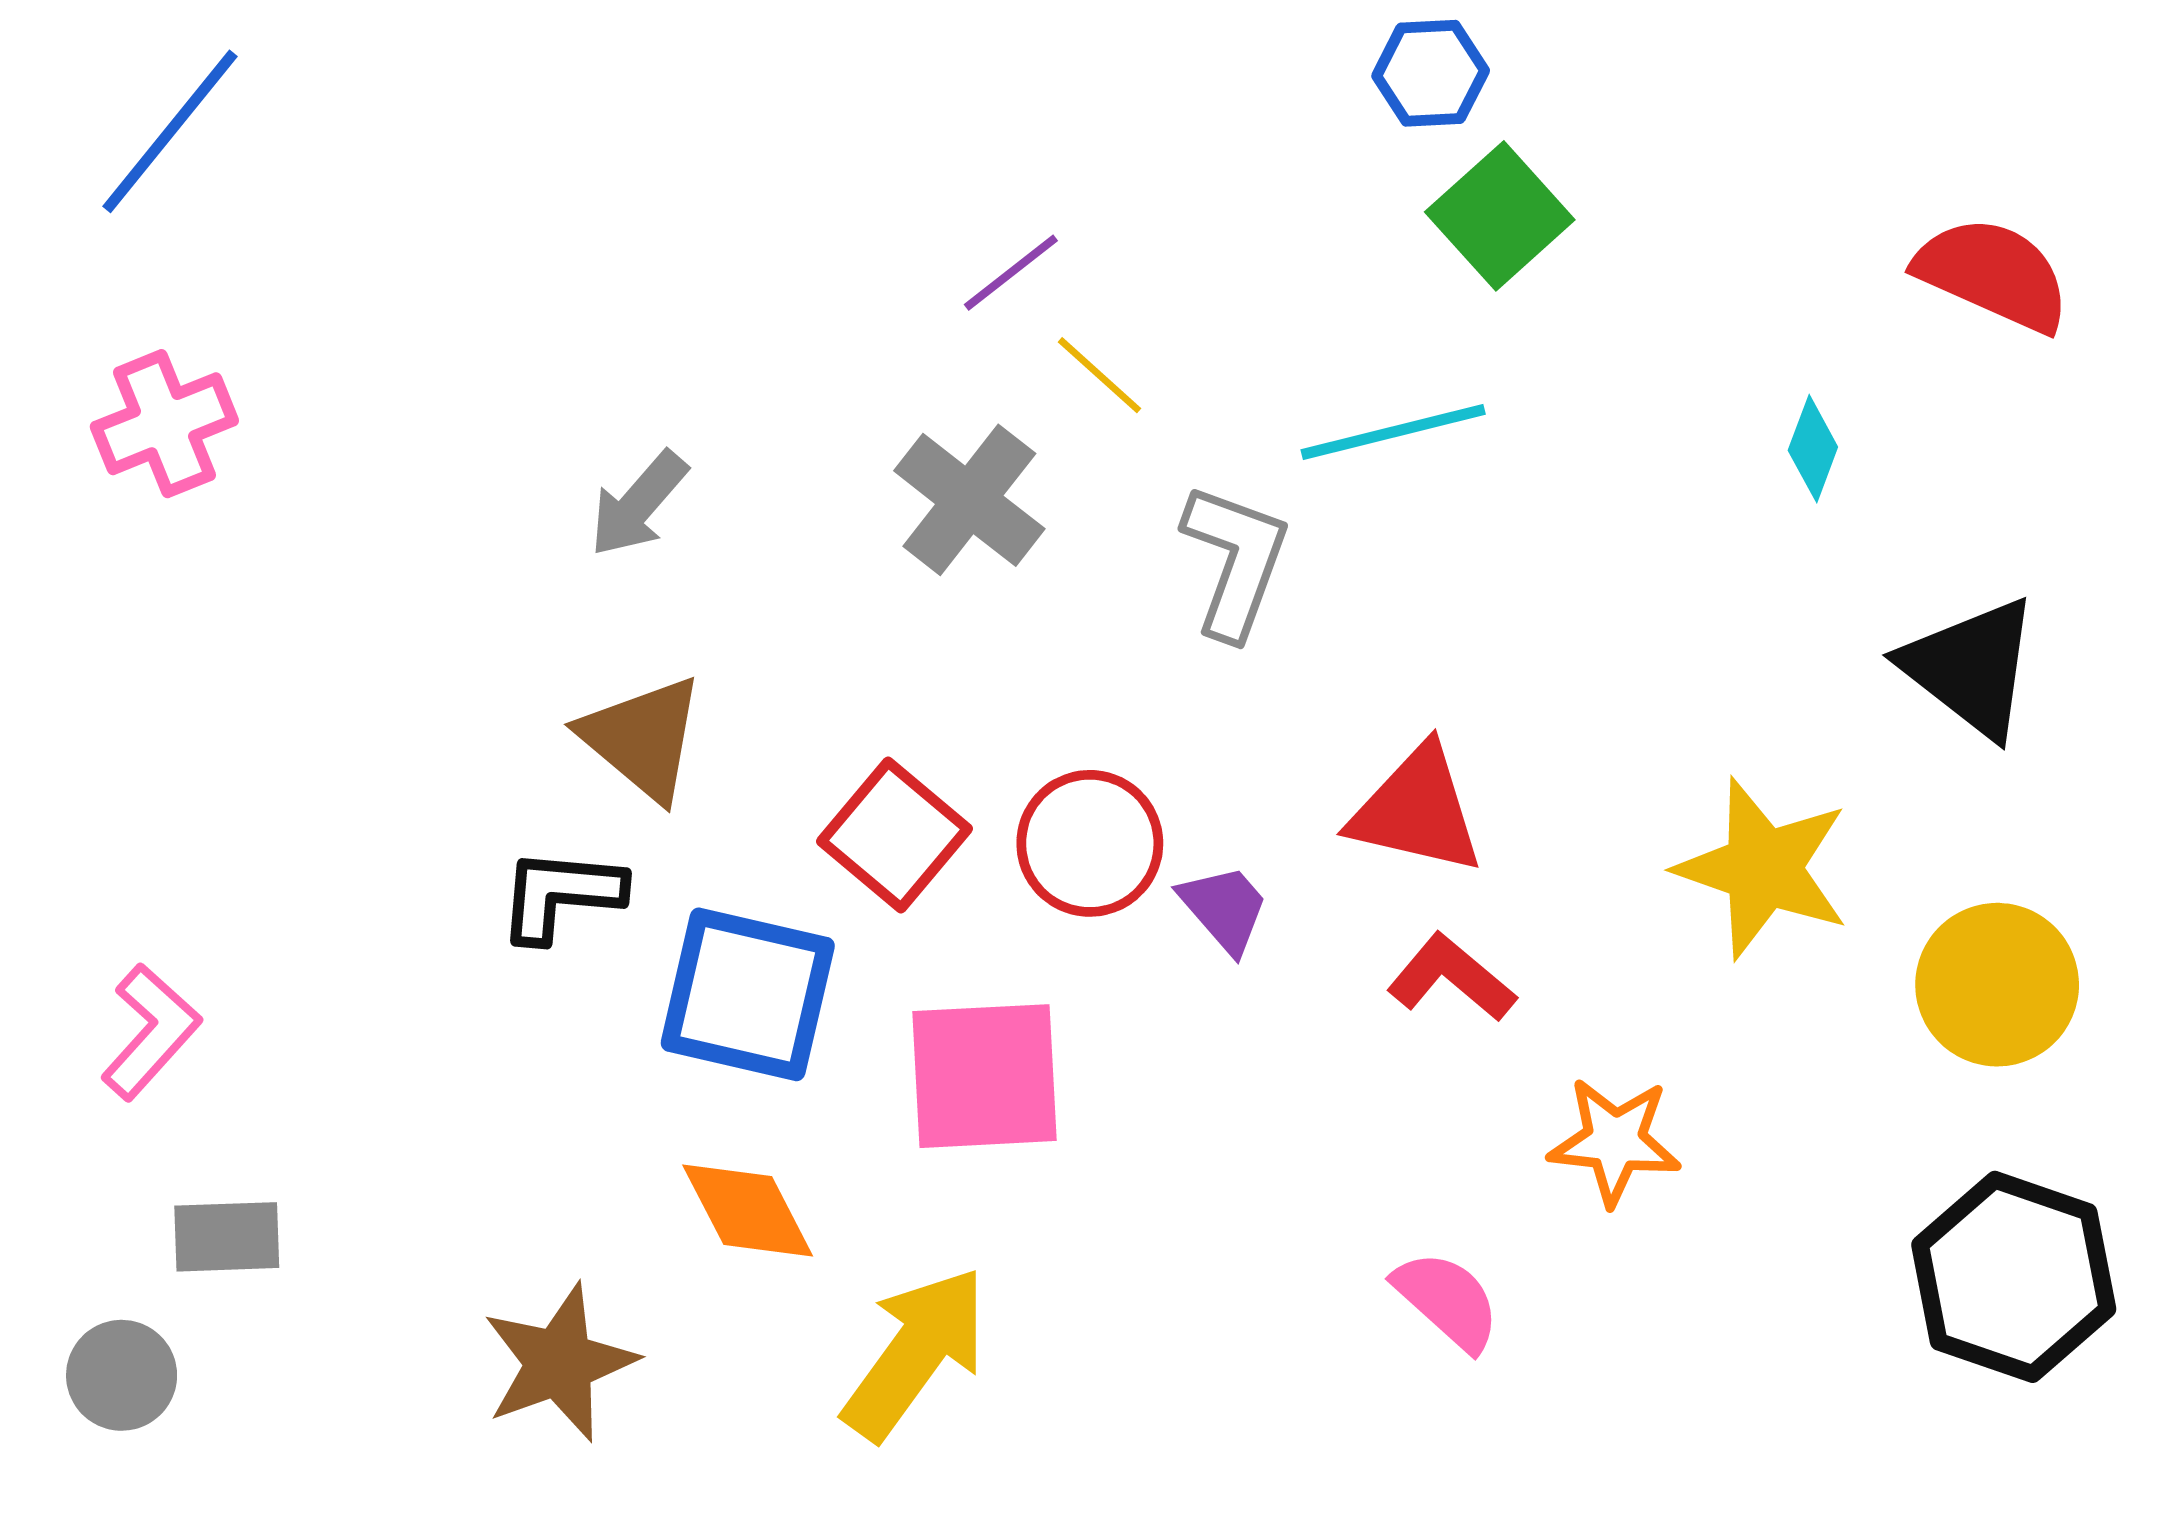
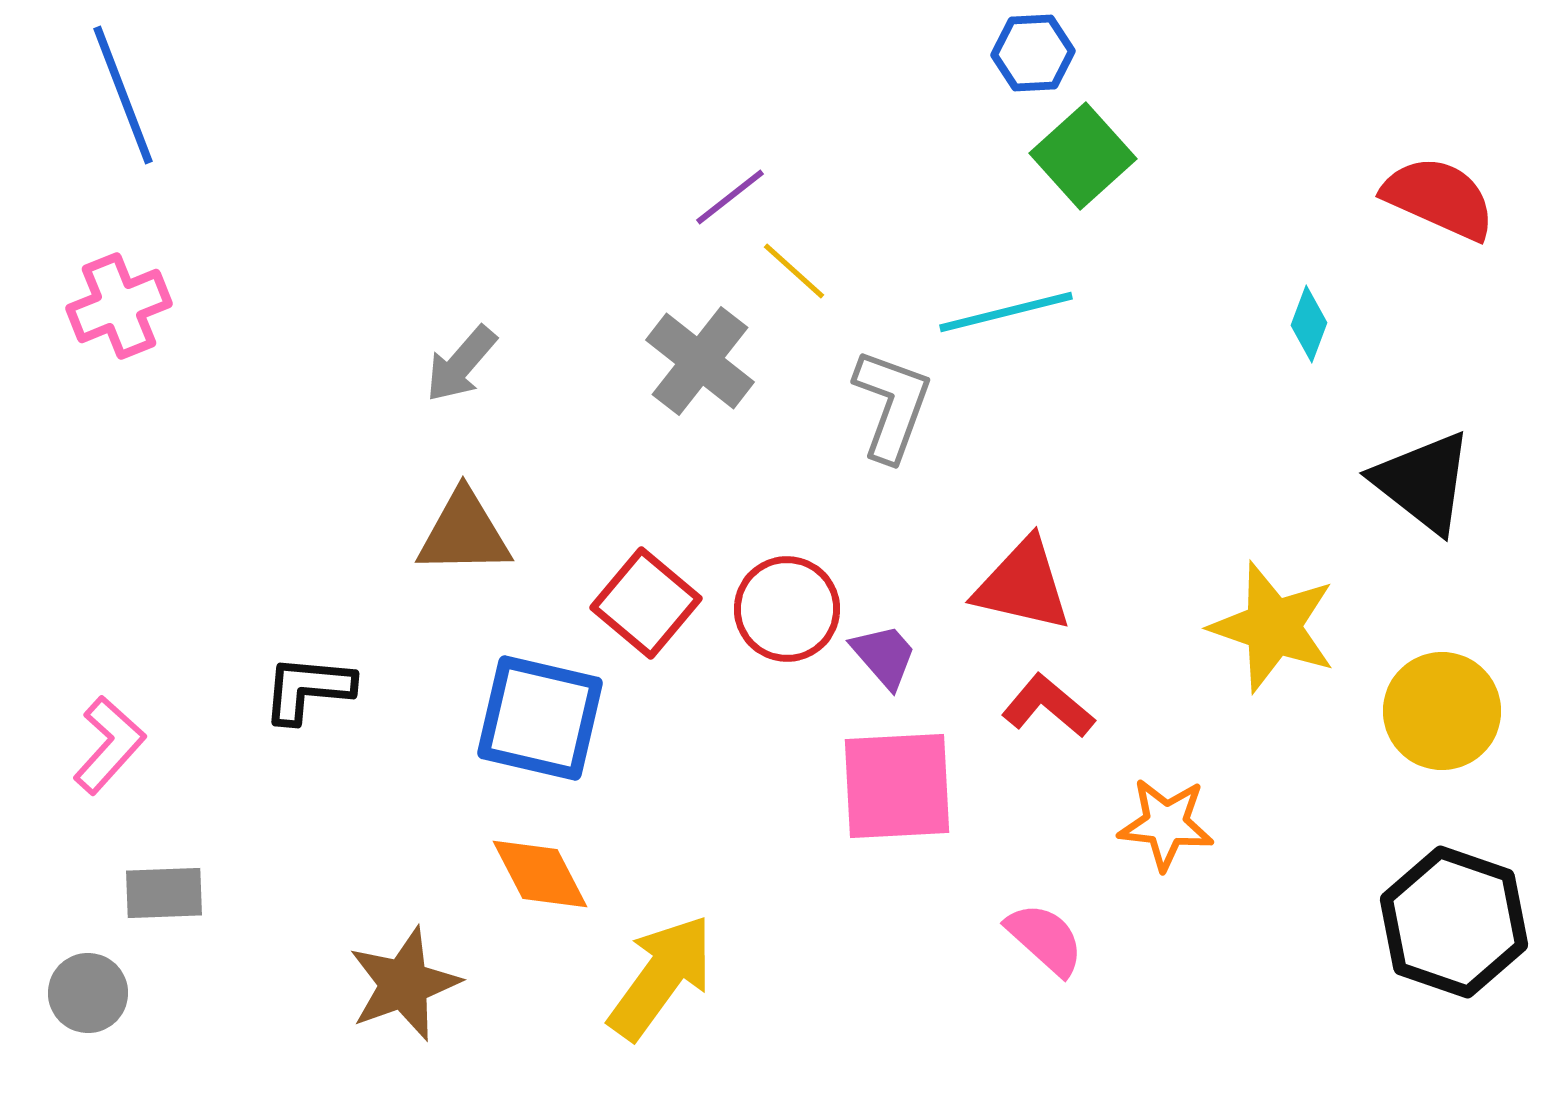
blue line: (170, 131) -> (123, 95), turned -60
brown triangle: (642, 738) -> (464, 533), turned -41
black L-shape: (561, 895) -> (308, 689), moved
pink square: (985, 1076) -> (897, 786), moved

